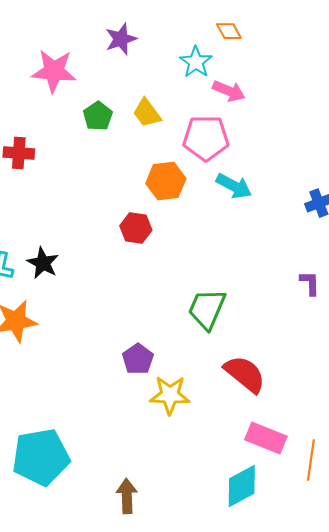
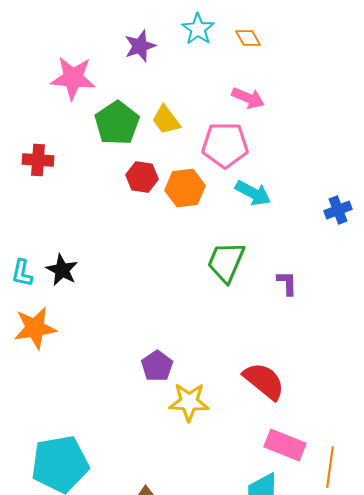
cyan star: (196, 62) -> (198, 29), moved
green pentagon: (98, 116) -> (117, 123), size x1.5
red hexagon: (136, 228) -> (142, 177), moved
purple L-shape: (310, 283) -> (287, 283), moved
green trapezoid: (207, 309) -> (226, 262), moved

